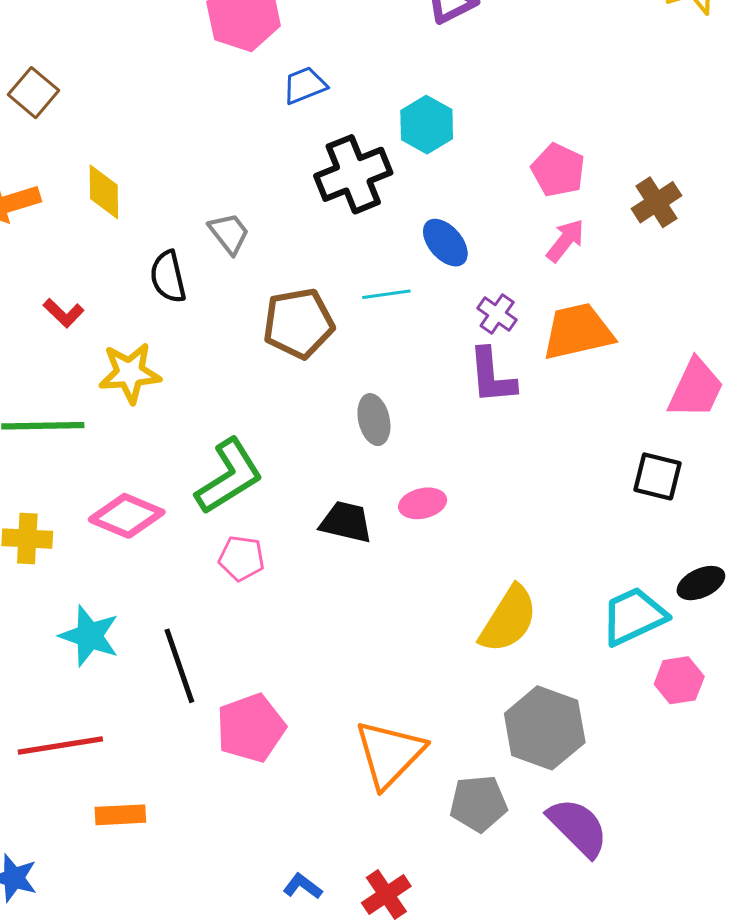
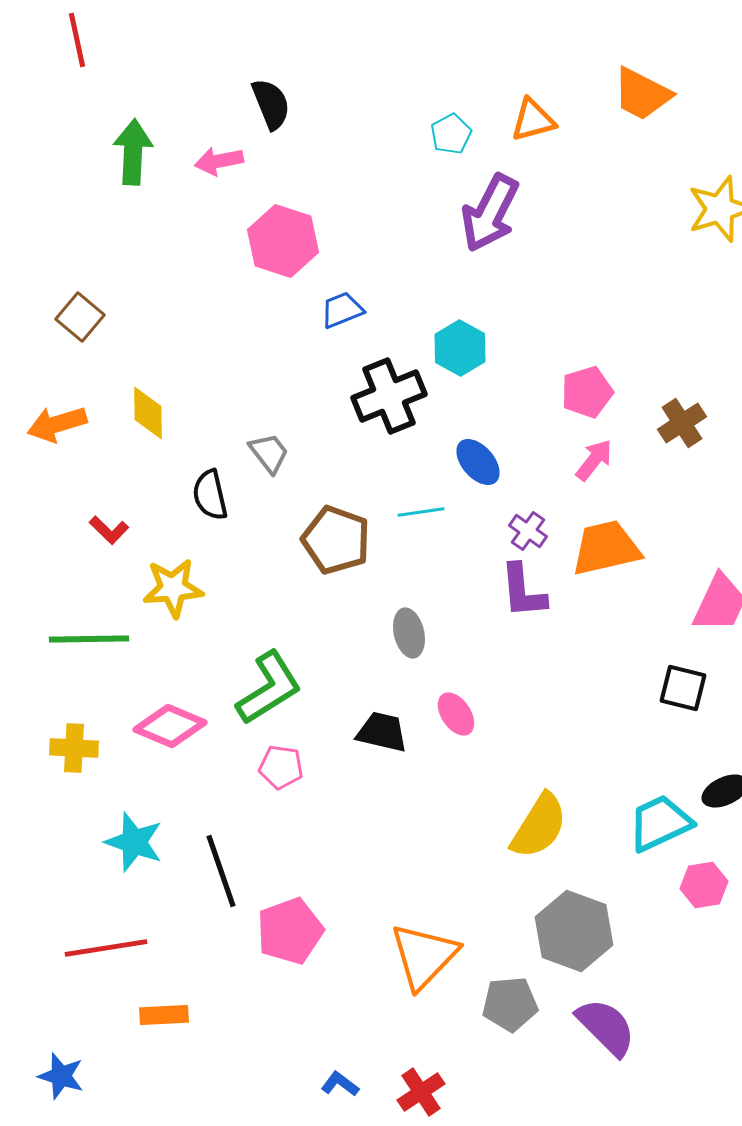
pink pentagon: (558, 170) -> (587, 392), turned 30
brown pentagon: (298, 323) -> (336, 540), turned 30
pink ellipse: (423, 503) -> (456, 714), turned 69

